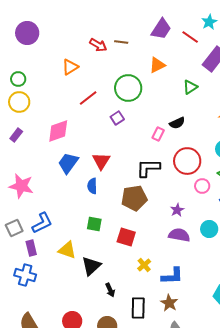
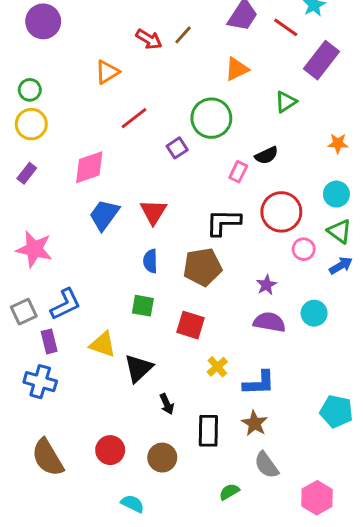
brown line: (121, 42) -> (183, 35), turned -56
green circle: (128, 88) -> (211, 118), moved
blue semicircle: (92, 186) -> (150, 261), moved

